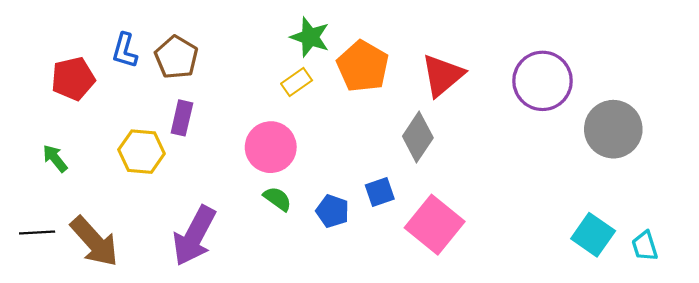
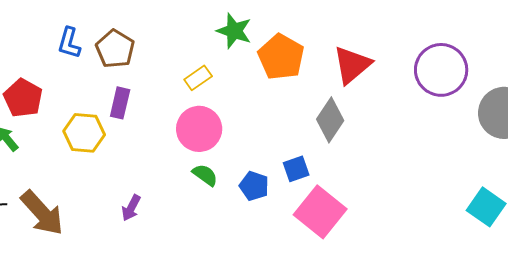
red pentagon: (73, 79) -> (23, 98), moved, turned -30
yellow rectangle: (297, 82) -> (198, 78), moved
pink square: (435, 225) -> (320, 212), moved
purple arrow: (194, 236) -> (131, 208), size x0.5

